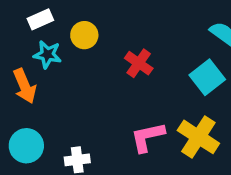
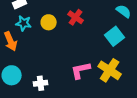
yellow circle: (84, 35) -> (49, 22), moved
red cross: (139, 63) -> (76, 17), moved

